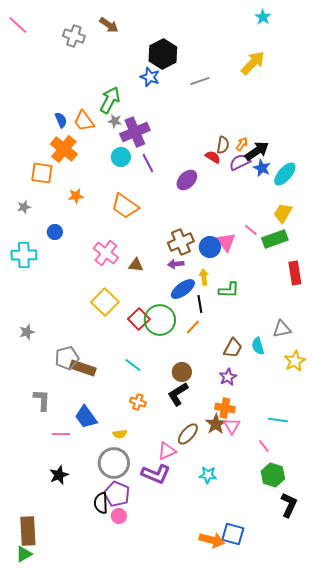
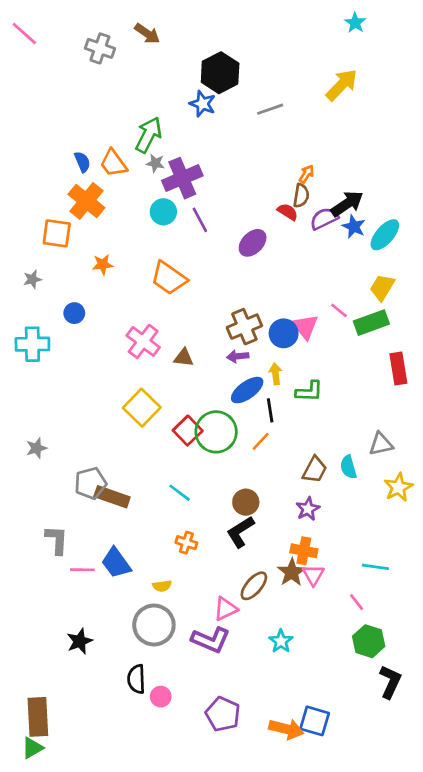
orange arrow: (242, 144) -> (307, 174), moved
pink line: (61, 434) -> (82, 570), moved
cyan star: (208, 475) -> (281, 641), turned 30
purple pentagon: (117, 494) -> (223, 714), moved

